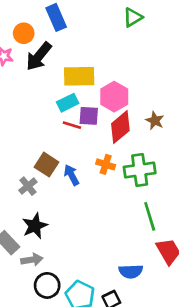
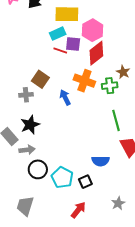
brown star: (155, 121) -> (123, 72), moved
orange cross: (106, 164) -> (84, 81), size x1.5
green cross: (140, 170) -> (110, 86), size x0.7
blue arrow: (71, 175) -> (65, 97), moved
gray cross: (28, 186) -> (26, 95), turned 32

